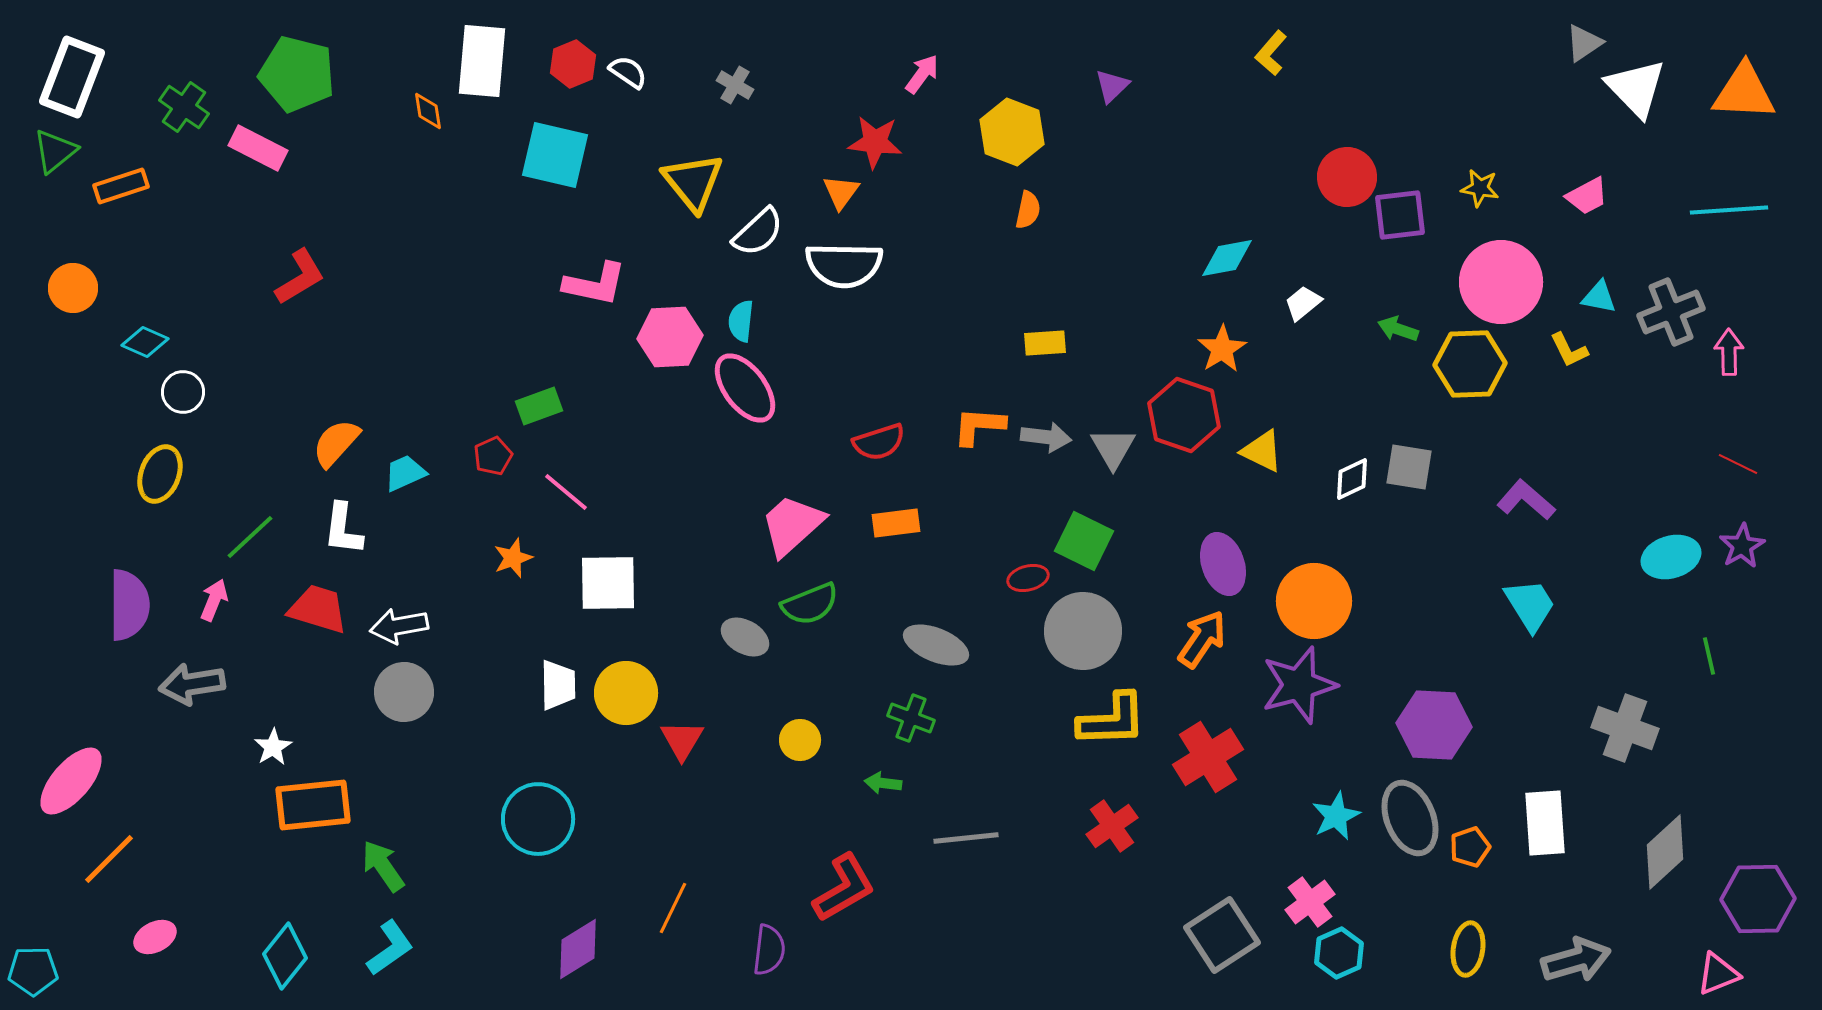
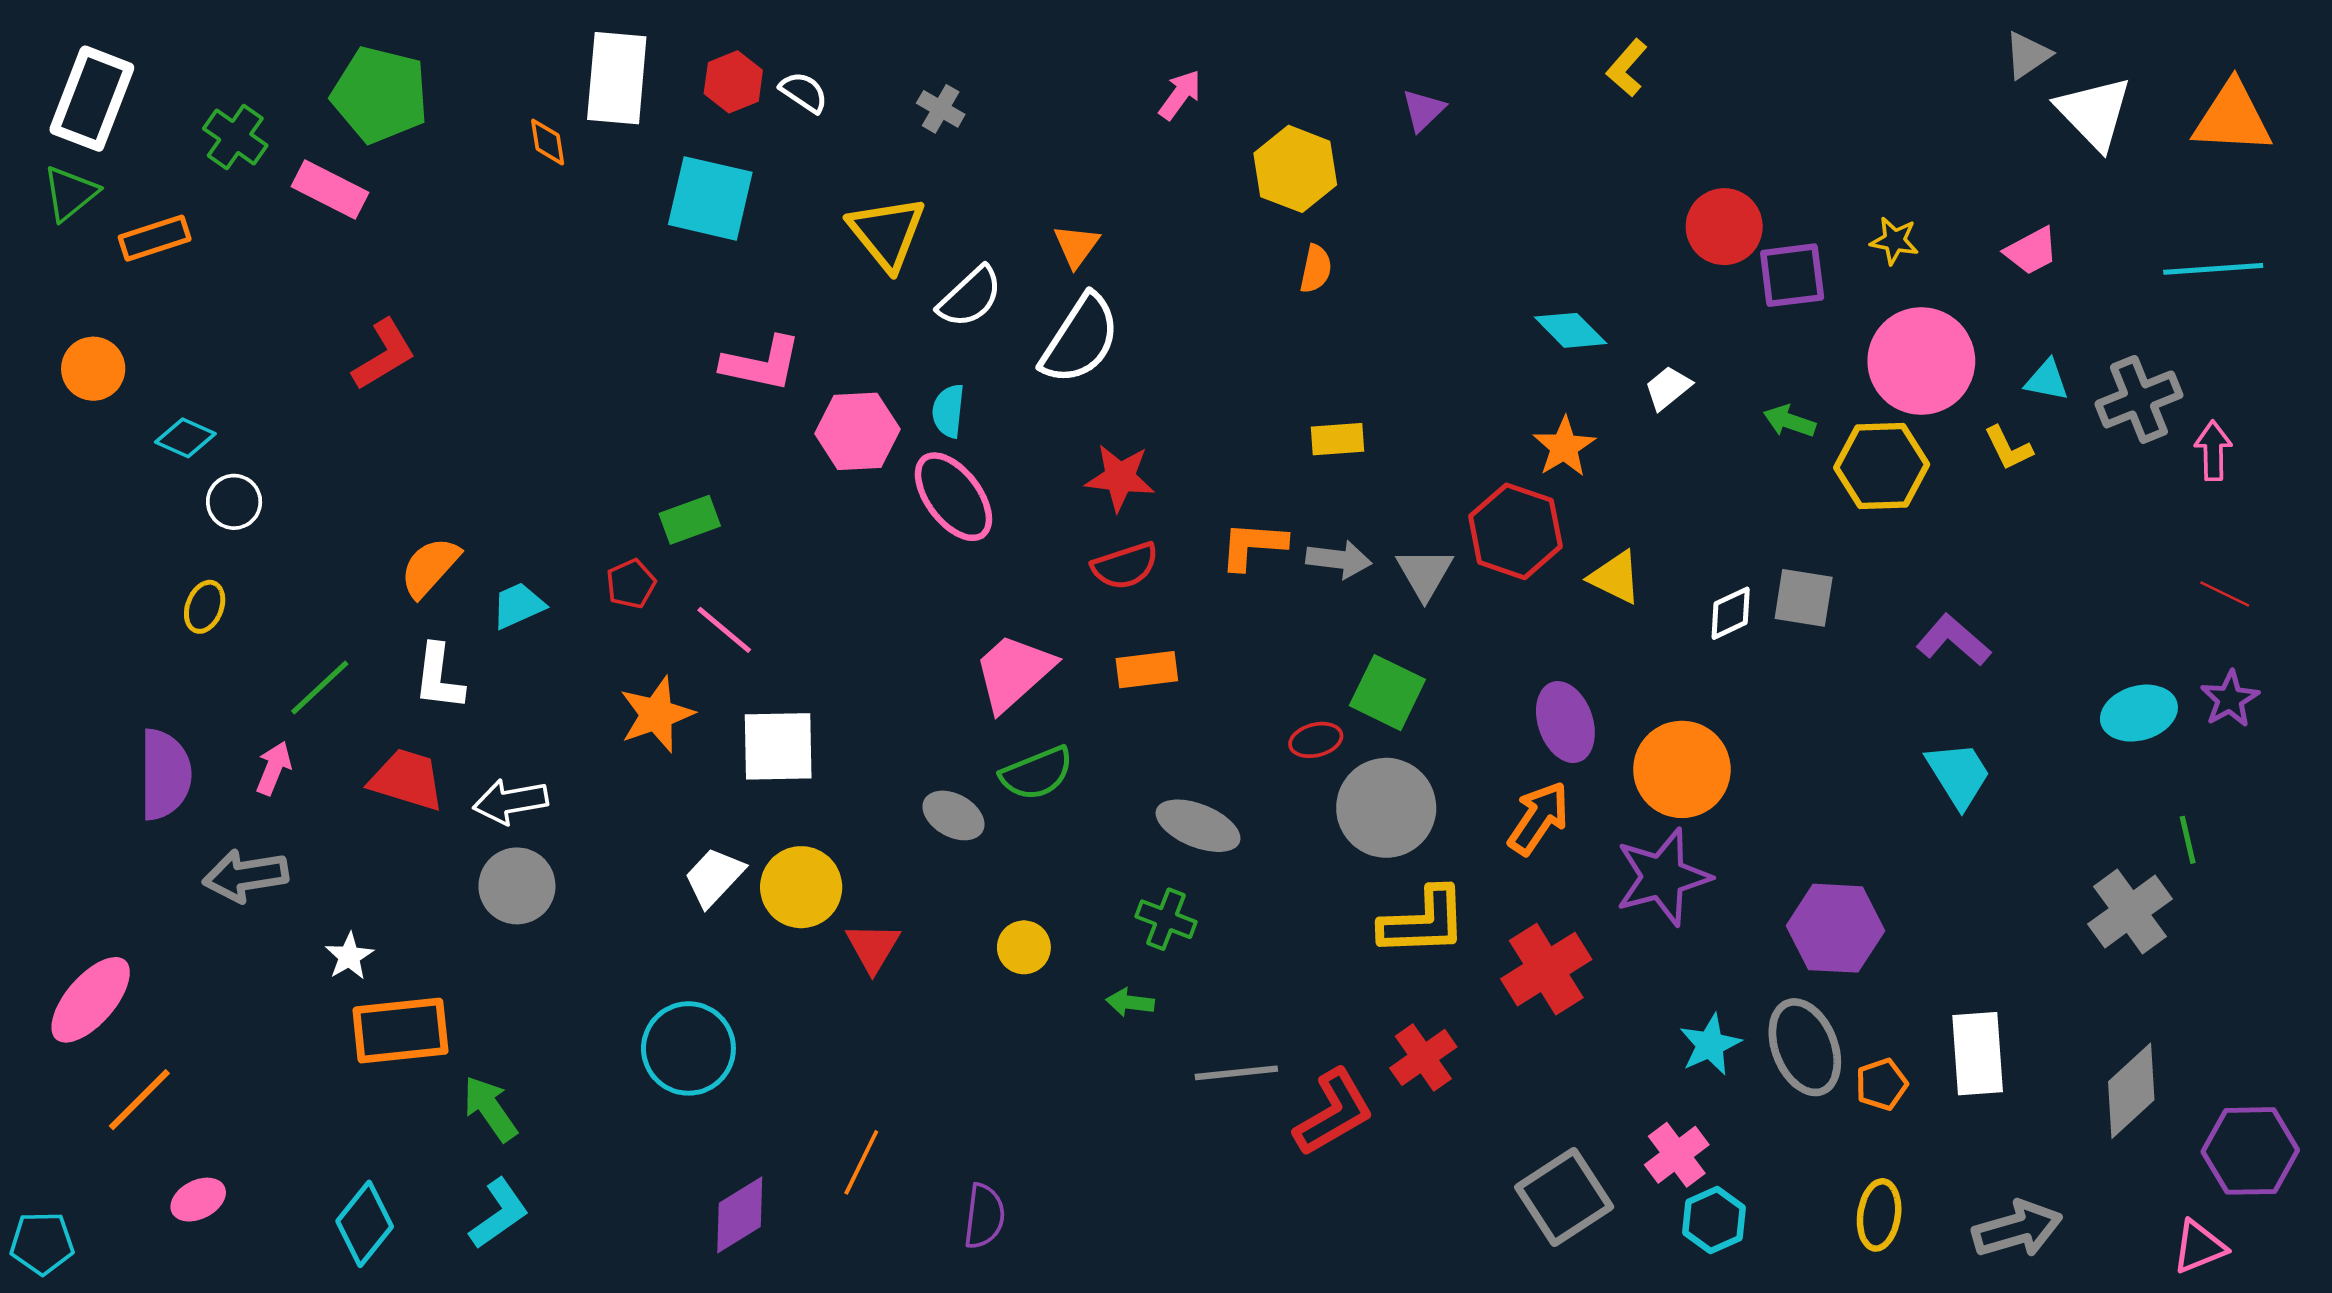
red star: (875, 142) -> (1120, 478), moved
cyan diamond: (1227, 258) -> (1571, 330), turned 56
white semicircle: (844, 265) -> (1080, 339), turned -58
yellow ellipse: (160, 474) -> (205, 607), size x0.7
orange star: (513, 558) -> (656, 714), size x1.5
white trapezoid: (558, 685) -> (714, 877), turned -136
gray cross: (1625, 728) -> (2130, 912), moved, turned 34
red L-shape: (844, 888) -> (1334, 1112), moved

